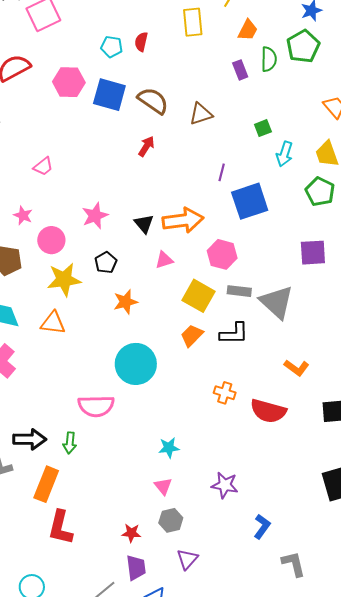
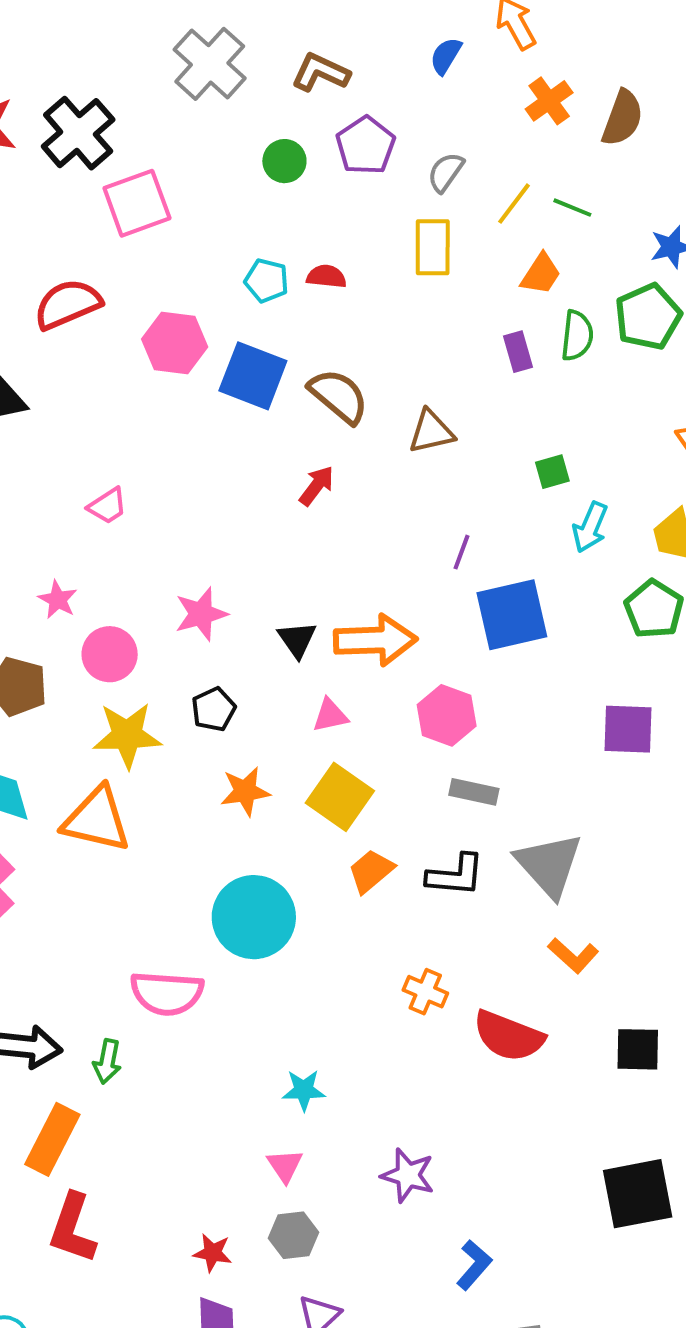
red semicircle: (141, 42) -> (326, 277), turned 78
yellow square: (198, 296) -> (340, 797), moved
gray triangle: (277, 302) -> (549, 865), moved
orange triangle: (53, 323) -> (97, 820), size x1.4

